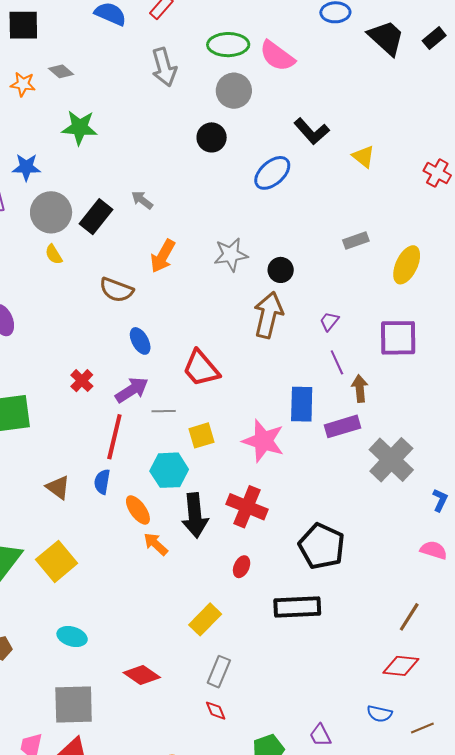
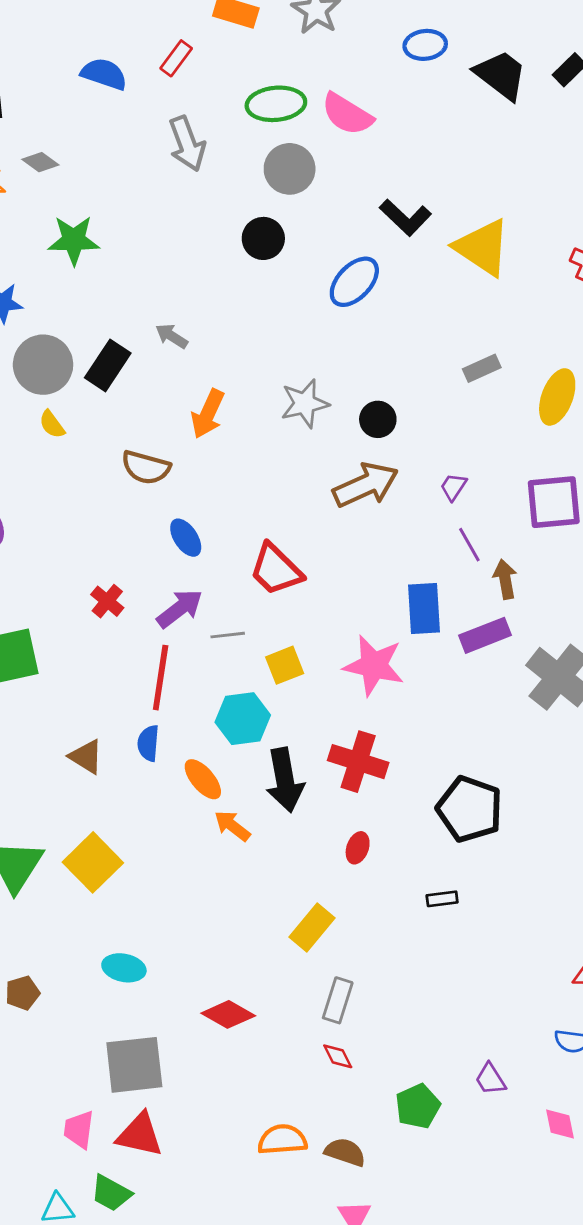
yellow triangle: (363, 157) -> (482, 247), size x1.8
brown arrow: (268, 315) -> (366, 485), turned 57
black rectangle: (297, 607) -> (442, 899), size x0.5

